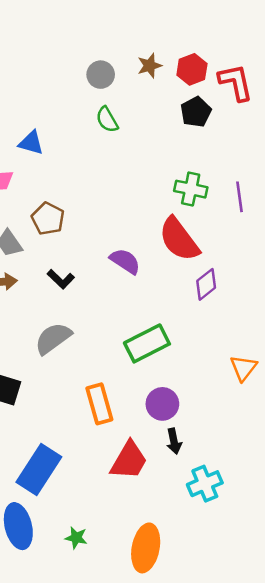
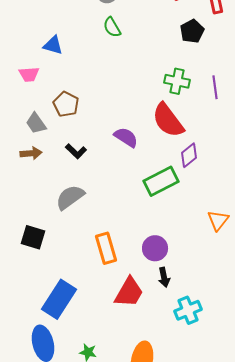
black pentagon: (196, 112) -> (192, 31), moved
green rectangle: (147, 343) -> (161, 181), moved

